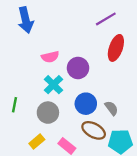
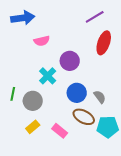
blue arrow: (26, 20) -> (23, 18), turned -85
pink semicircle: (50, 57) -> (42, 41), moved
gray circle: (48, 113) -> (33, 101), moved

